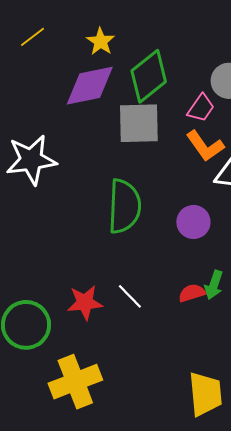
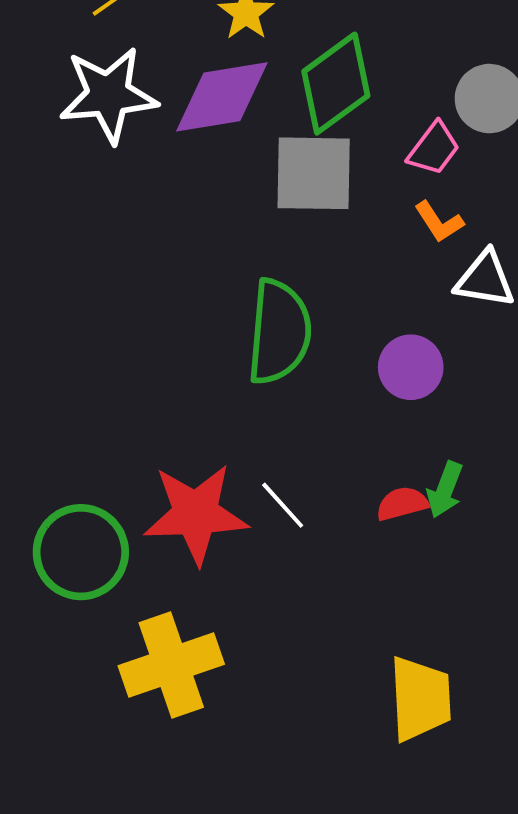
orange L-shape: (205, 146) -> (439, 222), size x0.7
white star: (31, 160) -> (108, 95), moved
red star: (85, 303) -> (196, 514), size x1.5

